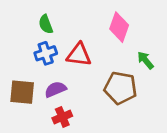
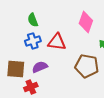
red cross: (62, 117) -> (31, 87), moved

